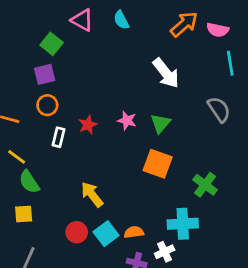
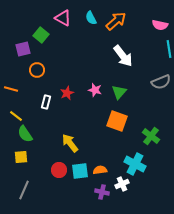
orange arrow: (184, 24) -> (116, 21), moved
purple square: (45, 74) -> (23, 49), moved
orange circle: (47, 105) -> (37, 70), moved
gray semicircle: (219, 109) -> (161, 82), turned 102
cyan cross: (183, 224) -> (135, 164), turned 30
cyan square: (106, 234) -> (80, 171), turned 30

